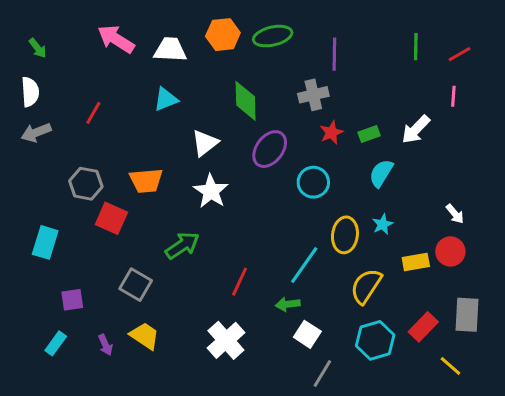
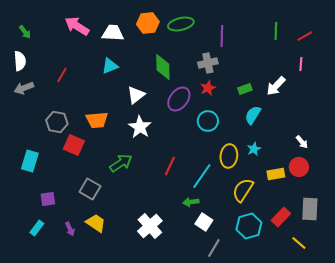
red star: (331, 132) -> (208, 88), moved
red line: (240, 282) -> (170, 166), moved

